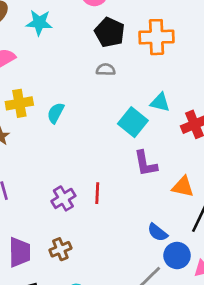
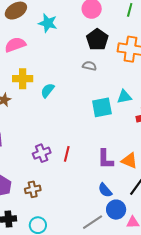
cyan triangle: (160, 102) -> (124, 97), turned -35
cyan square: (133, 122) -> (102, 107), turned 30
purple L-shape: (146, 164) -> (105, 159), moved

